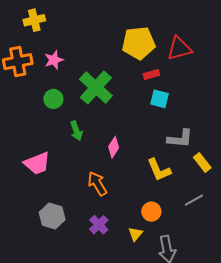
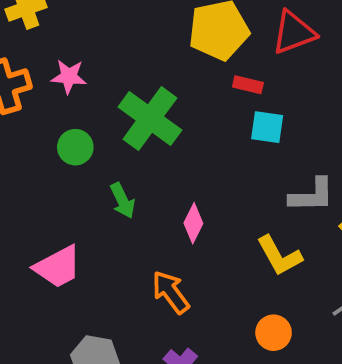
pink star: (54, 60) -> (69, 77), turned 30
red rectangle: (151, 74) -> (248, 85), turned 35

